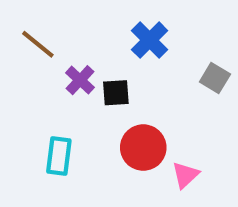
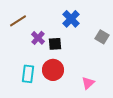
brown line: (38, 44) -> (18, 21), turned -72
red circle: (143, 148) -> (53, 70), moved

